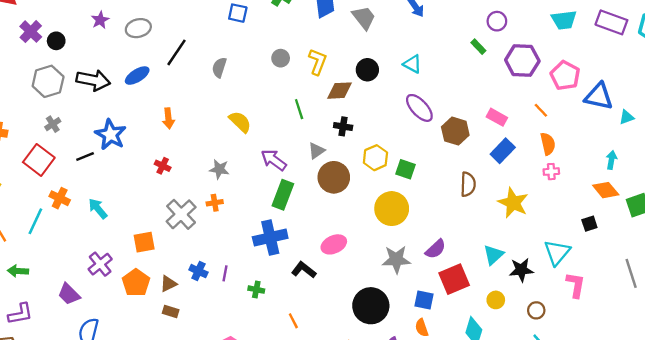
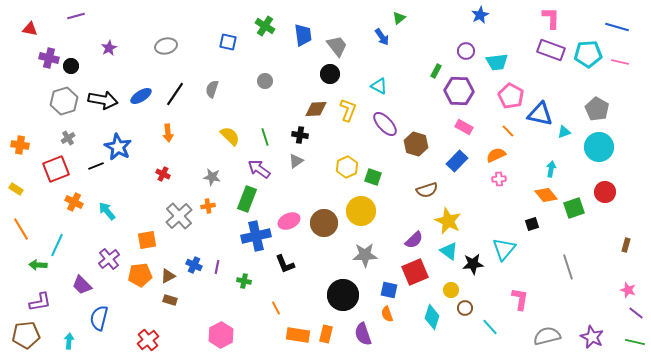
cyan trapezoid: (564, 20) -> (497, 62), moved
purple circle: (497, 21) -> (466, 51), moved
gray ellipse: (138, 28) -> (166, 46), moved
purple cross: (31, 32) -> (49, 58), turned -30
green rectangle: (478, 47) -> (436, 71), turned 72
black line: (176, 52) -> (175, 94), moved
purple hexagon: (522, 60) -> (459, 91), moved
yellow L-shape: (318, 62) -> (348, 110), moved
black circle: (367, 70) -> (330, 74), moved
green line: (299, 109) -> (265, 137), moved
orange line: (541, 110) -> (508, 131), moved
pink rectangle: (497, 117) -> (464, 127), moved
black cross: (343, 126) -> (300, 135), moved
orange semicircle: (548, 144) -> (496, 155), turned -102
red square: (39, 160) -> (56, 169), turned 32
brown circle: (334, 177) -> (324, 223), moved
brown semicircle: (468, 184) -> (427, 190), turned 70
green rectangle: (283, 195) -> (247, 199), moved
yellow star: (513, 203) -> (448, 221), moved
cyan line: (35, 221) -> (57, 245), moved
pink ellipse: (334, 244) -> (289, 221), moved
purple semicircle: (436, 249) -> (414, 240), moved
cyan triangle: (493, 255) -> (449, 251), turned -42
black L-shape: (304, 270) -> (285, 264), turned -150
orange pentagon: (136, 283) -> (140, 275), turned 30
pink L-shape: (576, 285) -> (520, 299), moved
brown circle: (536, 310) -> (465, 308), moved

